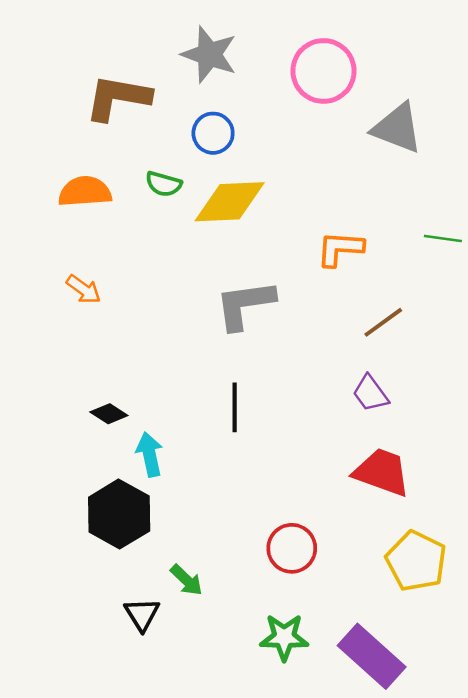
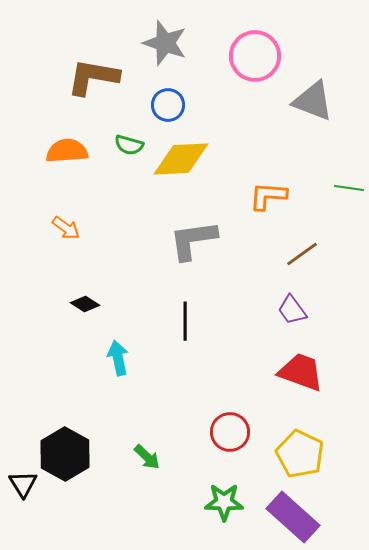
black diamond: (109, 414) -> (85, 304), moved
black hexagon: (119, 514) -> (65, 454), moved
yellow pentagon: (416, 561) -> (300, 454), moved
black triangle: (142, 614) -> (23, 484), moved

